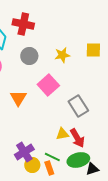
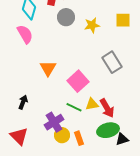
gray circle: (29, 56) -> (66, 17), moved
pink square: (48, 85) -> (78, 81), moved
gray rectangle: (78, 106) -> (112, 62), moved
green line: (52, 157) -> (74, 107), moved

